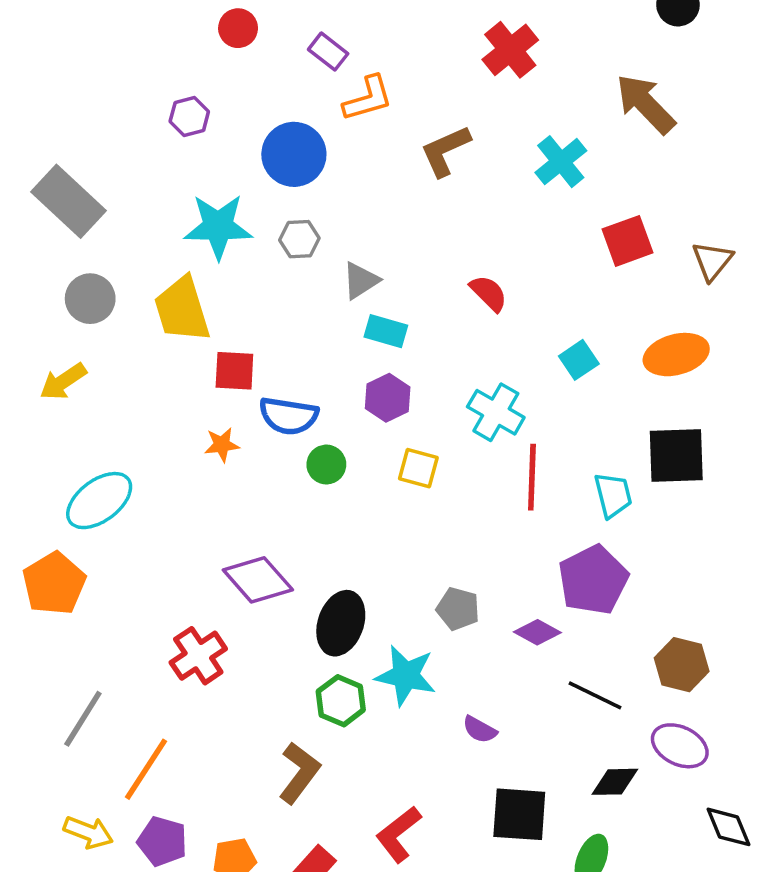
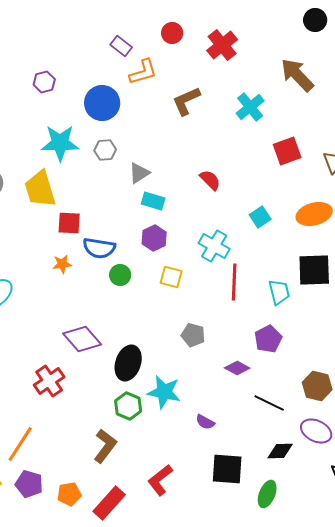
red circle: (238, 28) -> (172, 33), moved
purple pentagon: (593, 580) -> (268, 339), size x0.7
gray pentagon: (458, 609) -> (193, 335), moved

